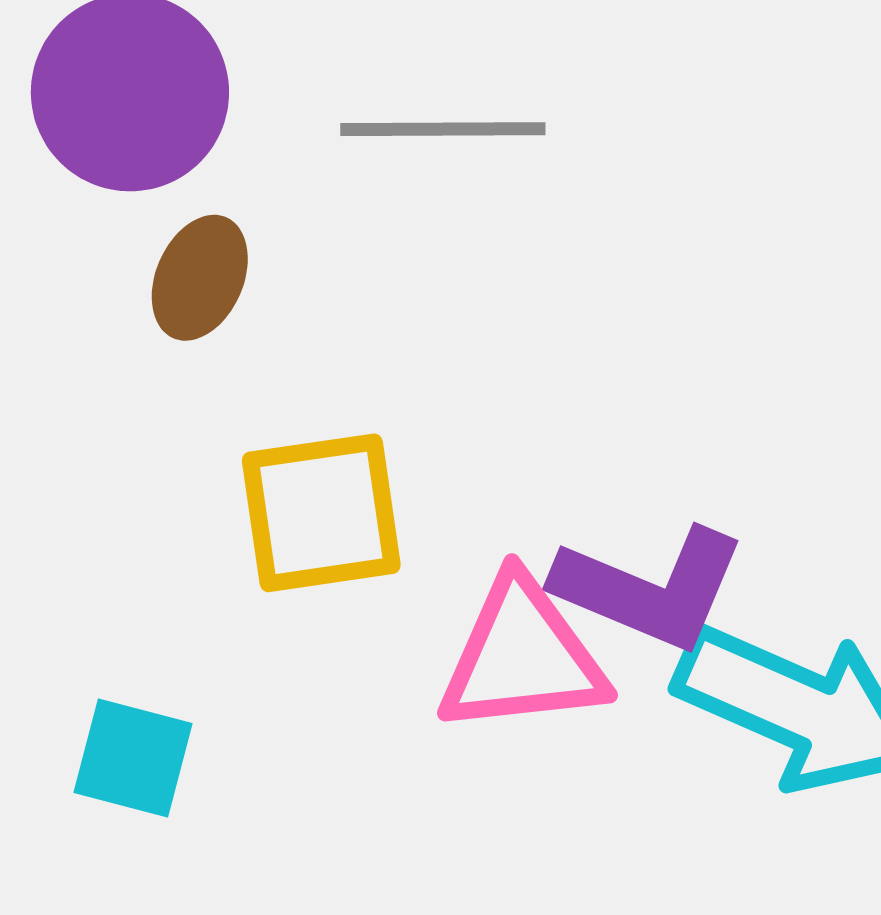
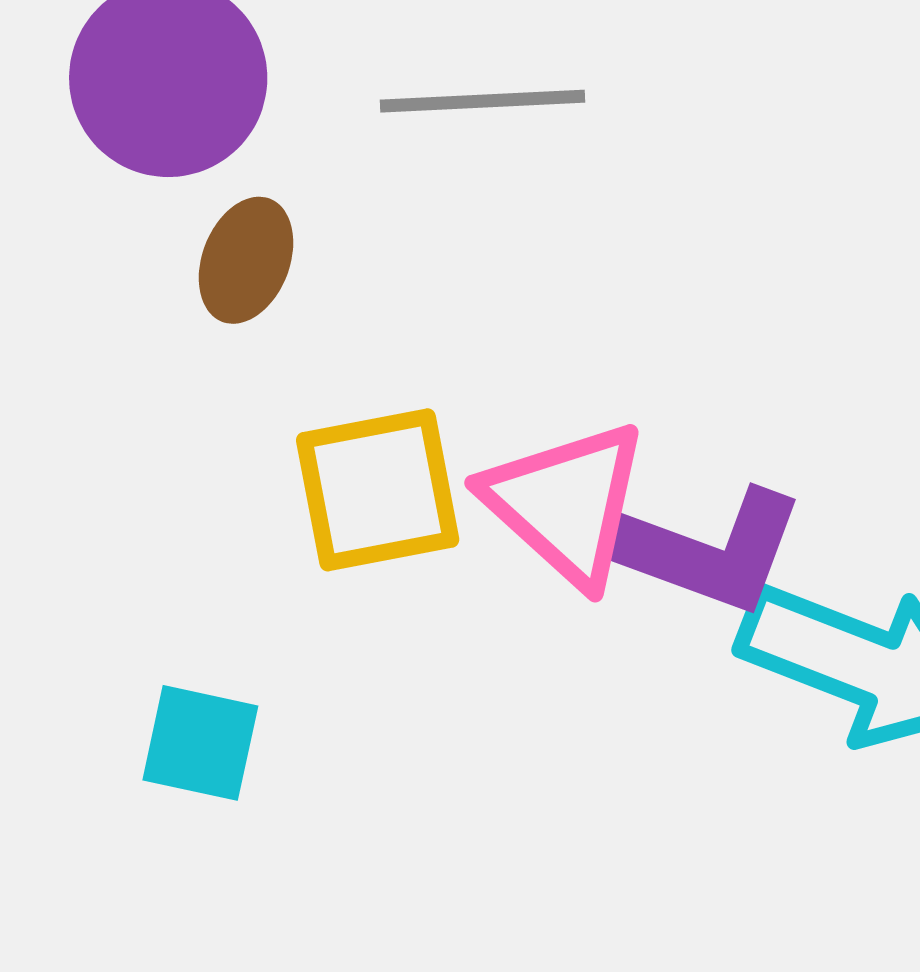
pink triangle: (522, 657) -> (566, 503), moved, turned 51

